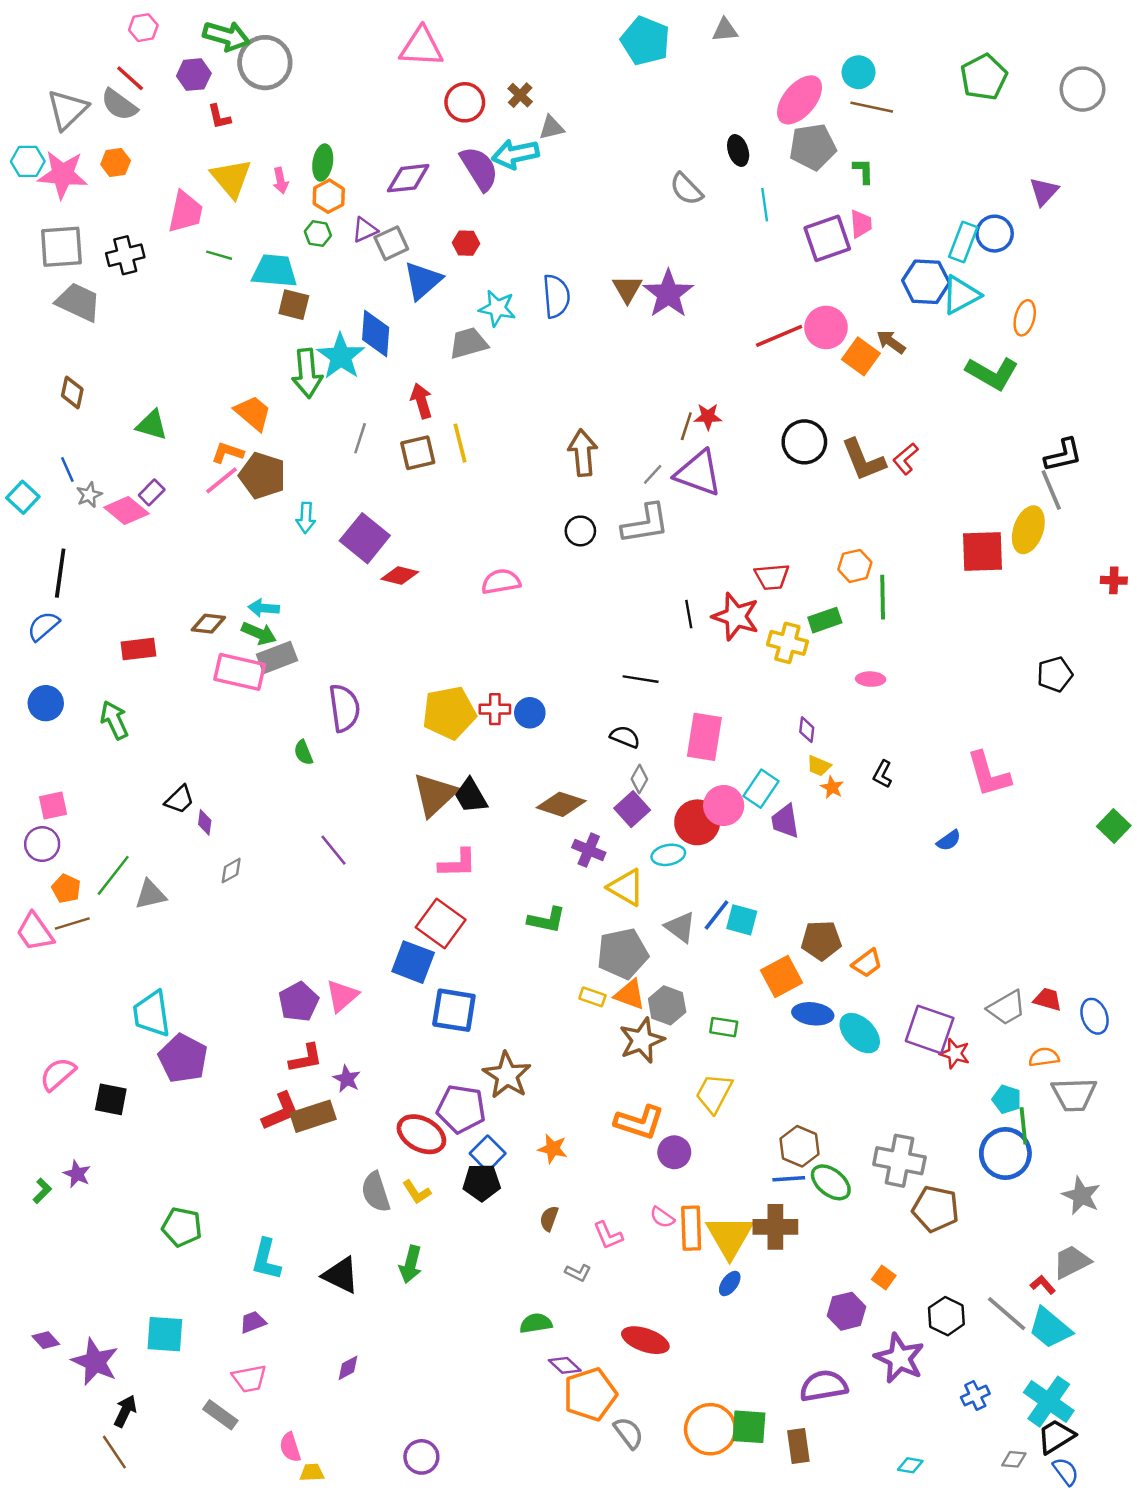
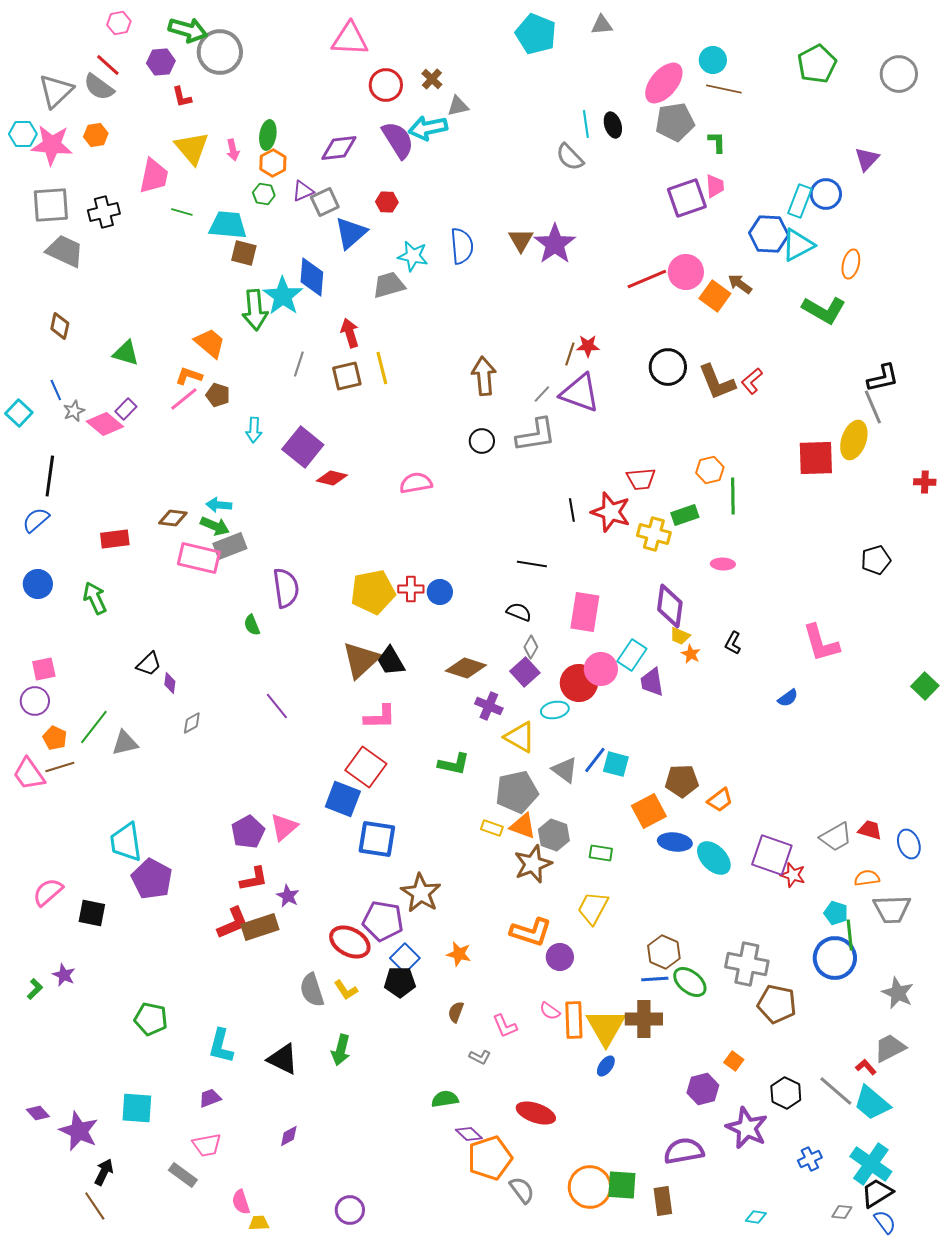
cyan line: (765, 205) -> (586, 124), moved
brown pentagon: (262, 476) -> (218, 395), size x0.6
purple diamond: (807, 730) -> (670, 606), size x2.0

